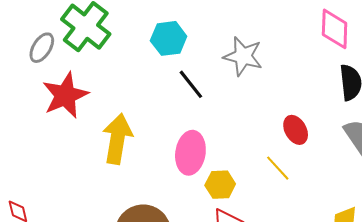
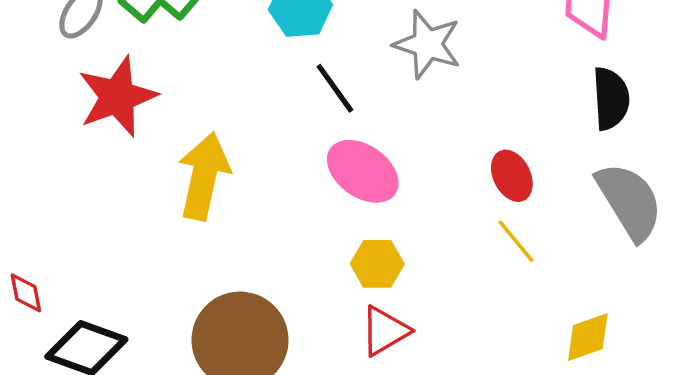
pink ellipse: (190, 153) -> (363, 171), moved, turned -66
yellow line: (278, 168) -> (516, 241), moved

